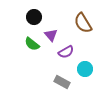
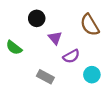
green semicircle: (32, 44) -> (14, 48), moved
gray rectangle: (62, 82) -> (45, 77), moved

